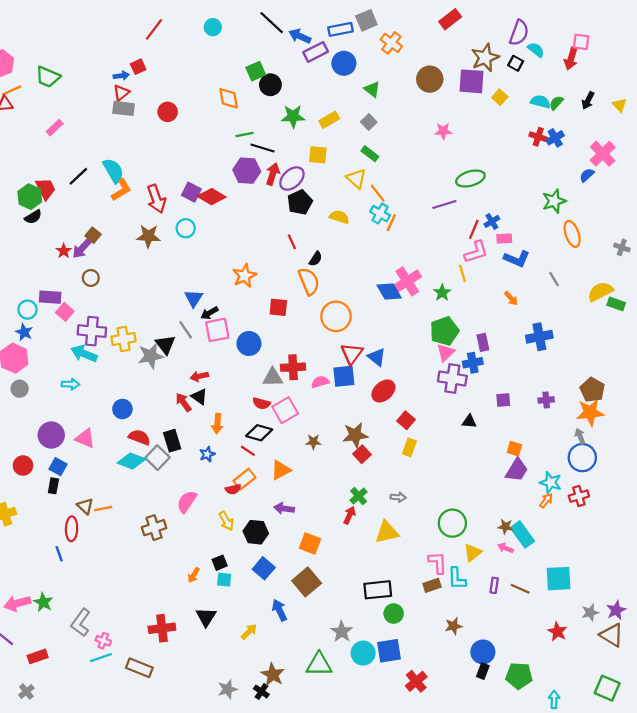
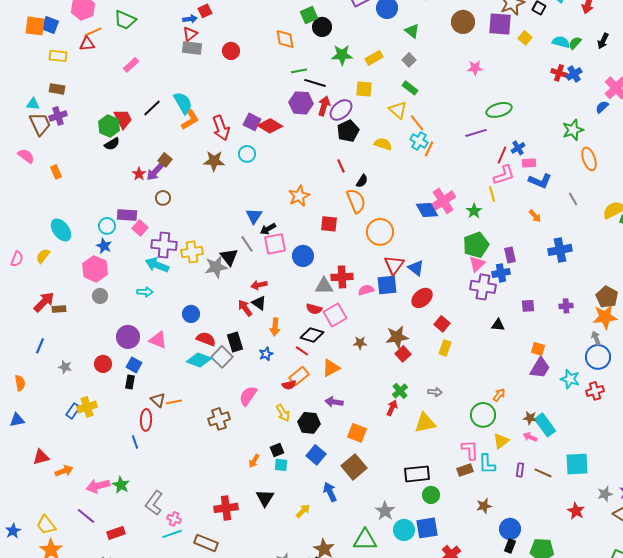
orange arrow: (546, 501) -> (499, 395), moved

